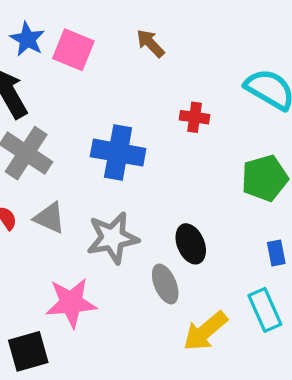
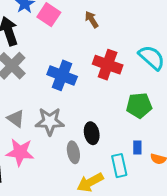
red cross: (195, 117) -> (108, 65), size x1.8
gray triangle: (50, 218) -> (16, 119), moved
cyan rectangle: (265, 310) -> (119, 166), moved

